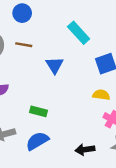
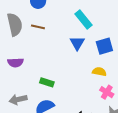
blue triangle: (55, 65) -> (77, 43), moved

